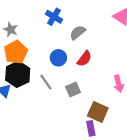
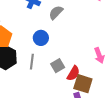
red semicircle: (84, 59) -> (73, 73), moved
gray line: (46, 82) -> (32, 62), turned 49

